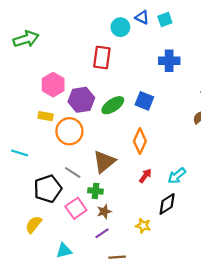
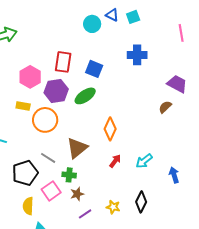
red rectangle: (102, 57) -> (63, 62), moved
blue square: (144, 101) -> (94, 69), moved
black diamond: (167, 204) -> (141, 202), moved, turned -30
yellow semicircle: (34, 225) -> (28, 206), moved, turned -36
purple line: (102, 233) -> (85, 214), moved

